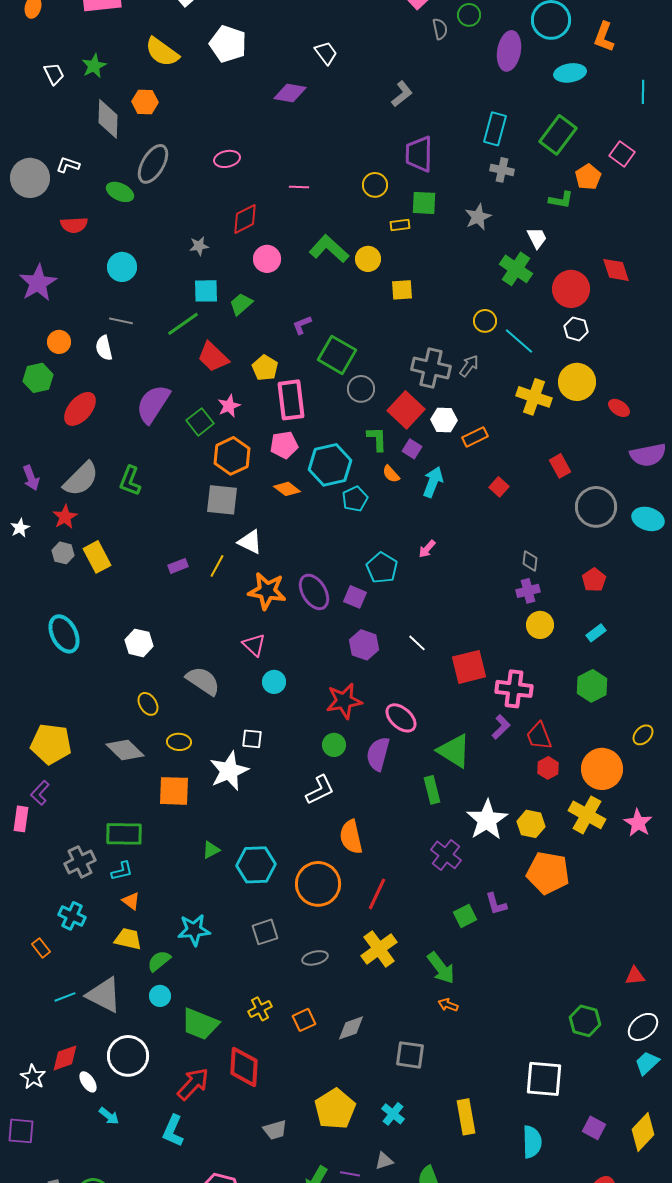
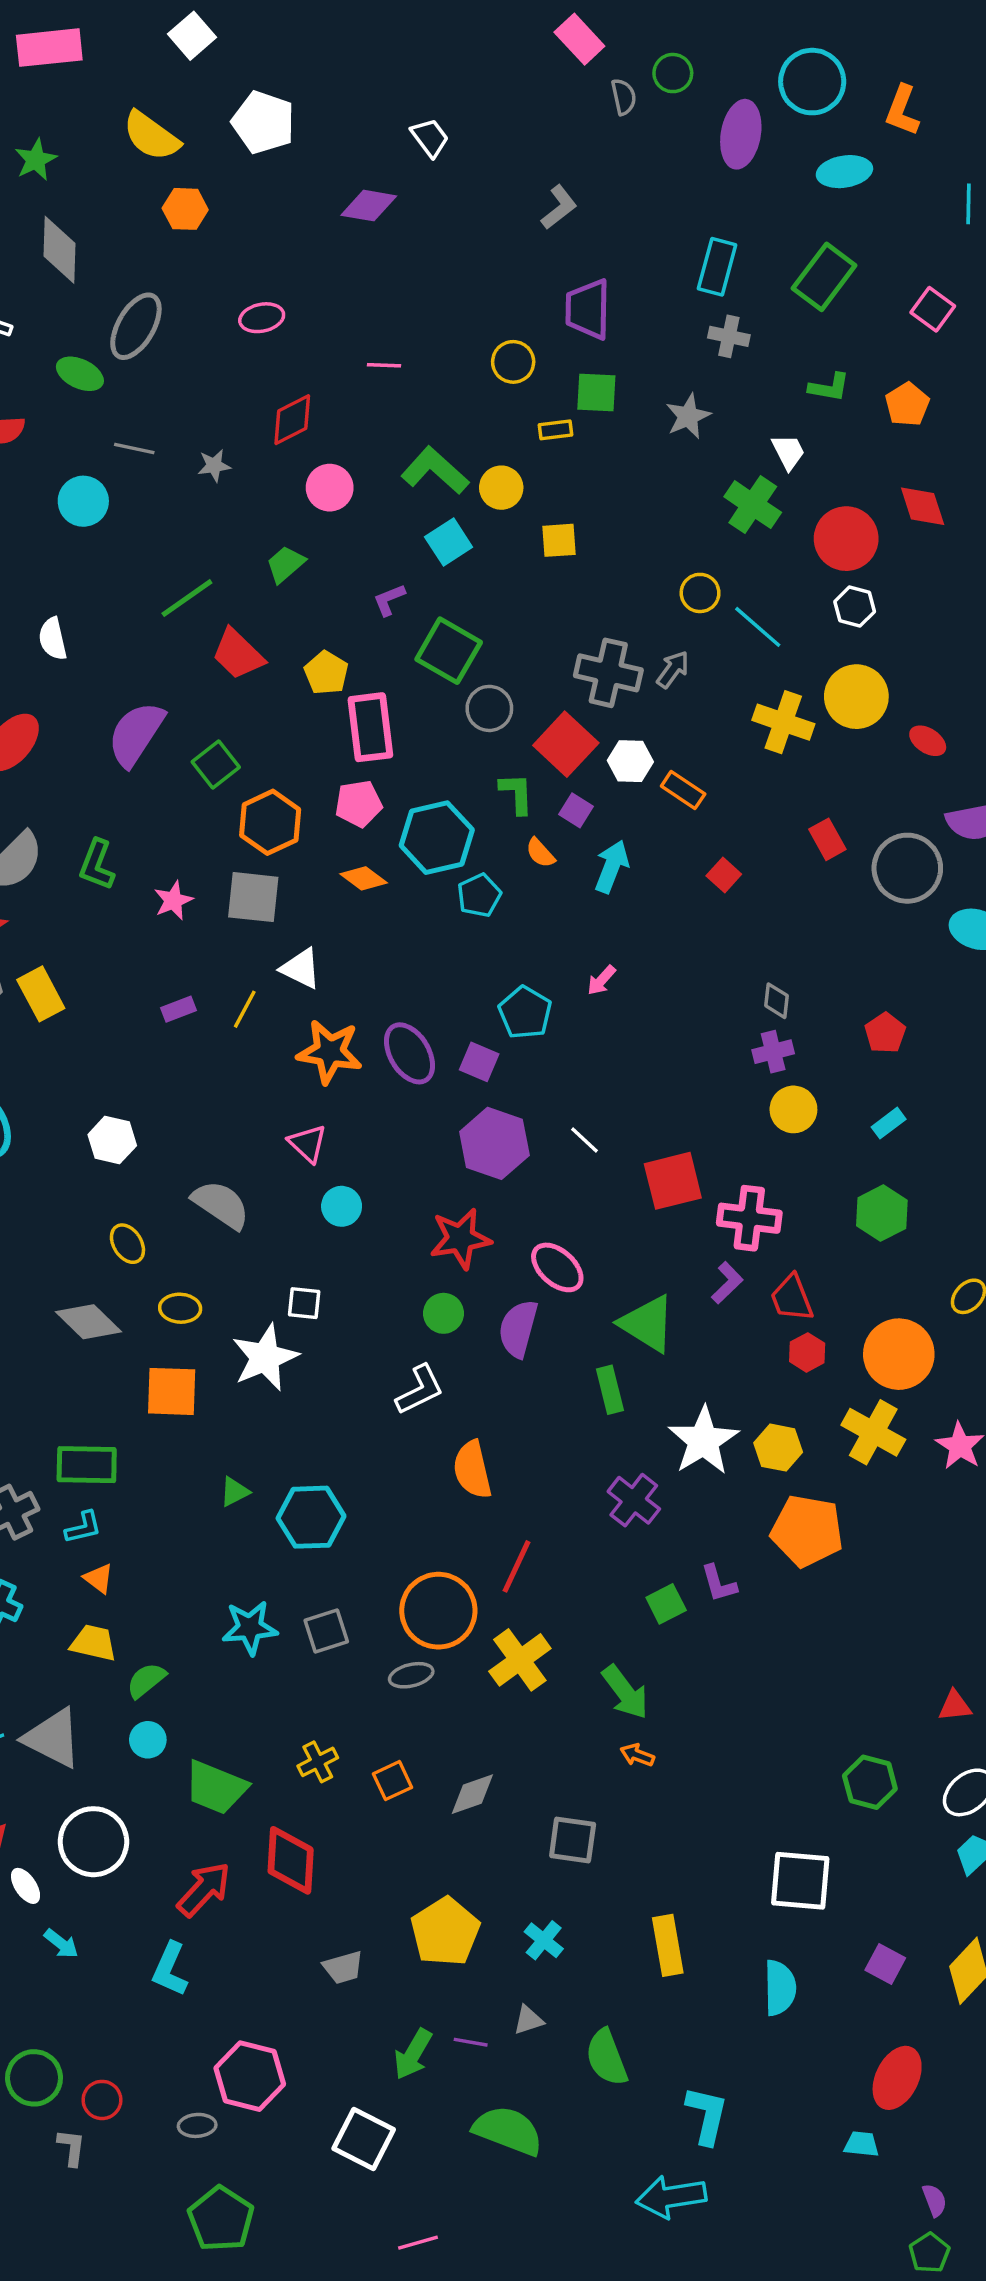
orange hexagon: (145, 102) -> (185, 209), moved
orange pentagon: (588, 177) -> (907, 404), moved
cyan square: (206, 291) -> (449, 542), moved, turned -32
gray line: (121, 321) -> (134, 449), moved
pink star: (229, 406) -> (173, 900), moved
orange rectangle: (475, 437) -> (683, 790), turned 60
gray circle: (596, 507) -> (907, 868), moved
purple hexagon: (364, 645) -> (494, 1143), size x1.4
orange circle: (318, 884) -> (438, 1611), moved
cyan star: (194, 930) -> (250, 1628), moved

